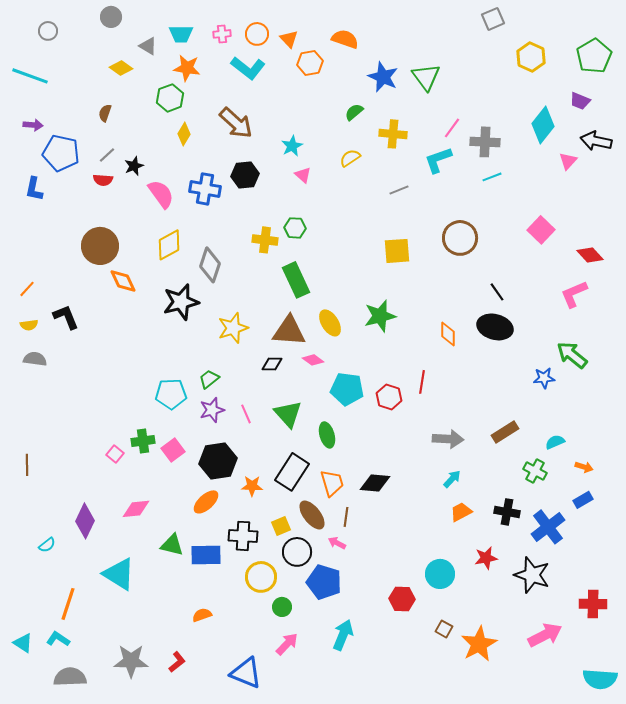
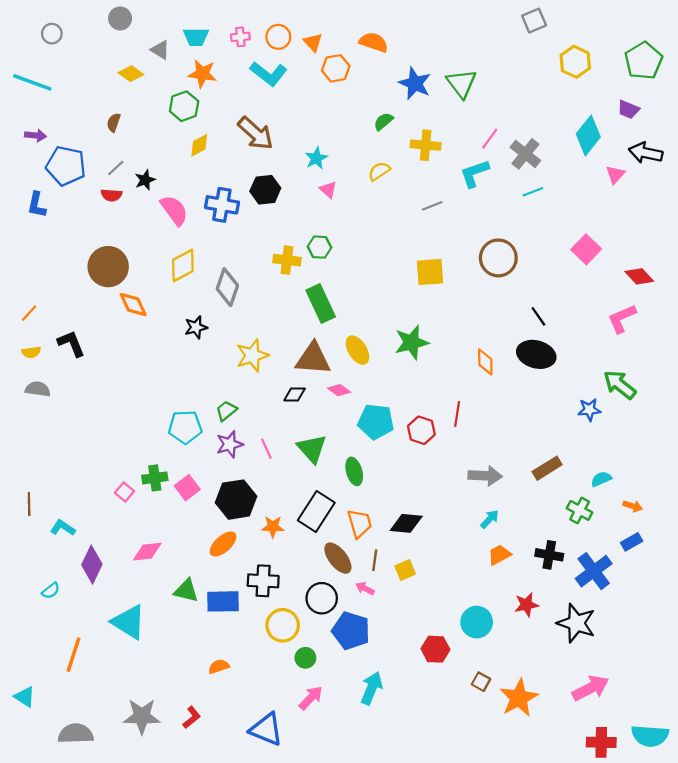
yellow diamond: (184, 134) -> (199, 145), turned 30
gray cross: (485, 142) -> (525, 154), turned 36
black star: (181, 302) -> (196, 327), size x0.6
yellow square: (281, 526) -> (405, 570), moved
red cross: (593, 604) -> (601, 742), moved
cyan L-shape: (58, 639) -> (63, 528), moved

